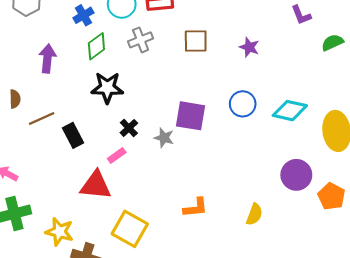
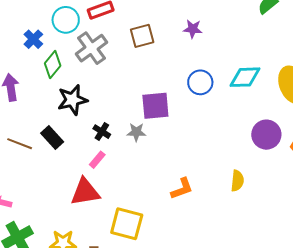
gray cross: (141, 40) -> (91, 48), size x1.4
brown line: (42, 118) -> (20, 144), turned 60
black rectangle: (73, 135) -> (52, 137), moved

